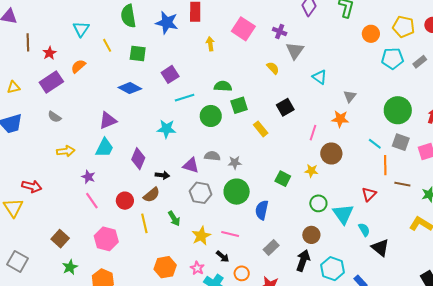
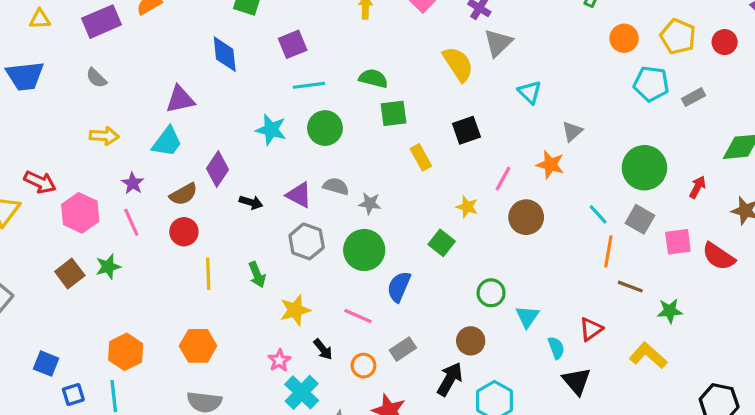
yellow semicircle: (273, 68) -> (458, 64), size x1.6
blue diamond: (130, 88) -> (225, 54), turned 45
green circle: (211, 116) -> (325, 128), moved
yellow star: (311, 171) -> (467, 207), moved
red triangle: (369, 194) -> (591, 329), moved
brown semicircle: (152, 195) -> (184, 194), moved
cyan triangle: (343, 214) -> (527, 317), size x0.7
pink line: (230, 234) -> (358, 316), moved
pink hexagon: (106, 239) -> (80, 213), moved
green star: (70, 267) -> (108, 267), moved
orange hexagon: (165, 267) -> (198, 346), moved
orange circle: (242, 273) -> (363, 366), moved

